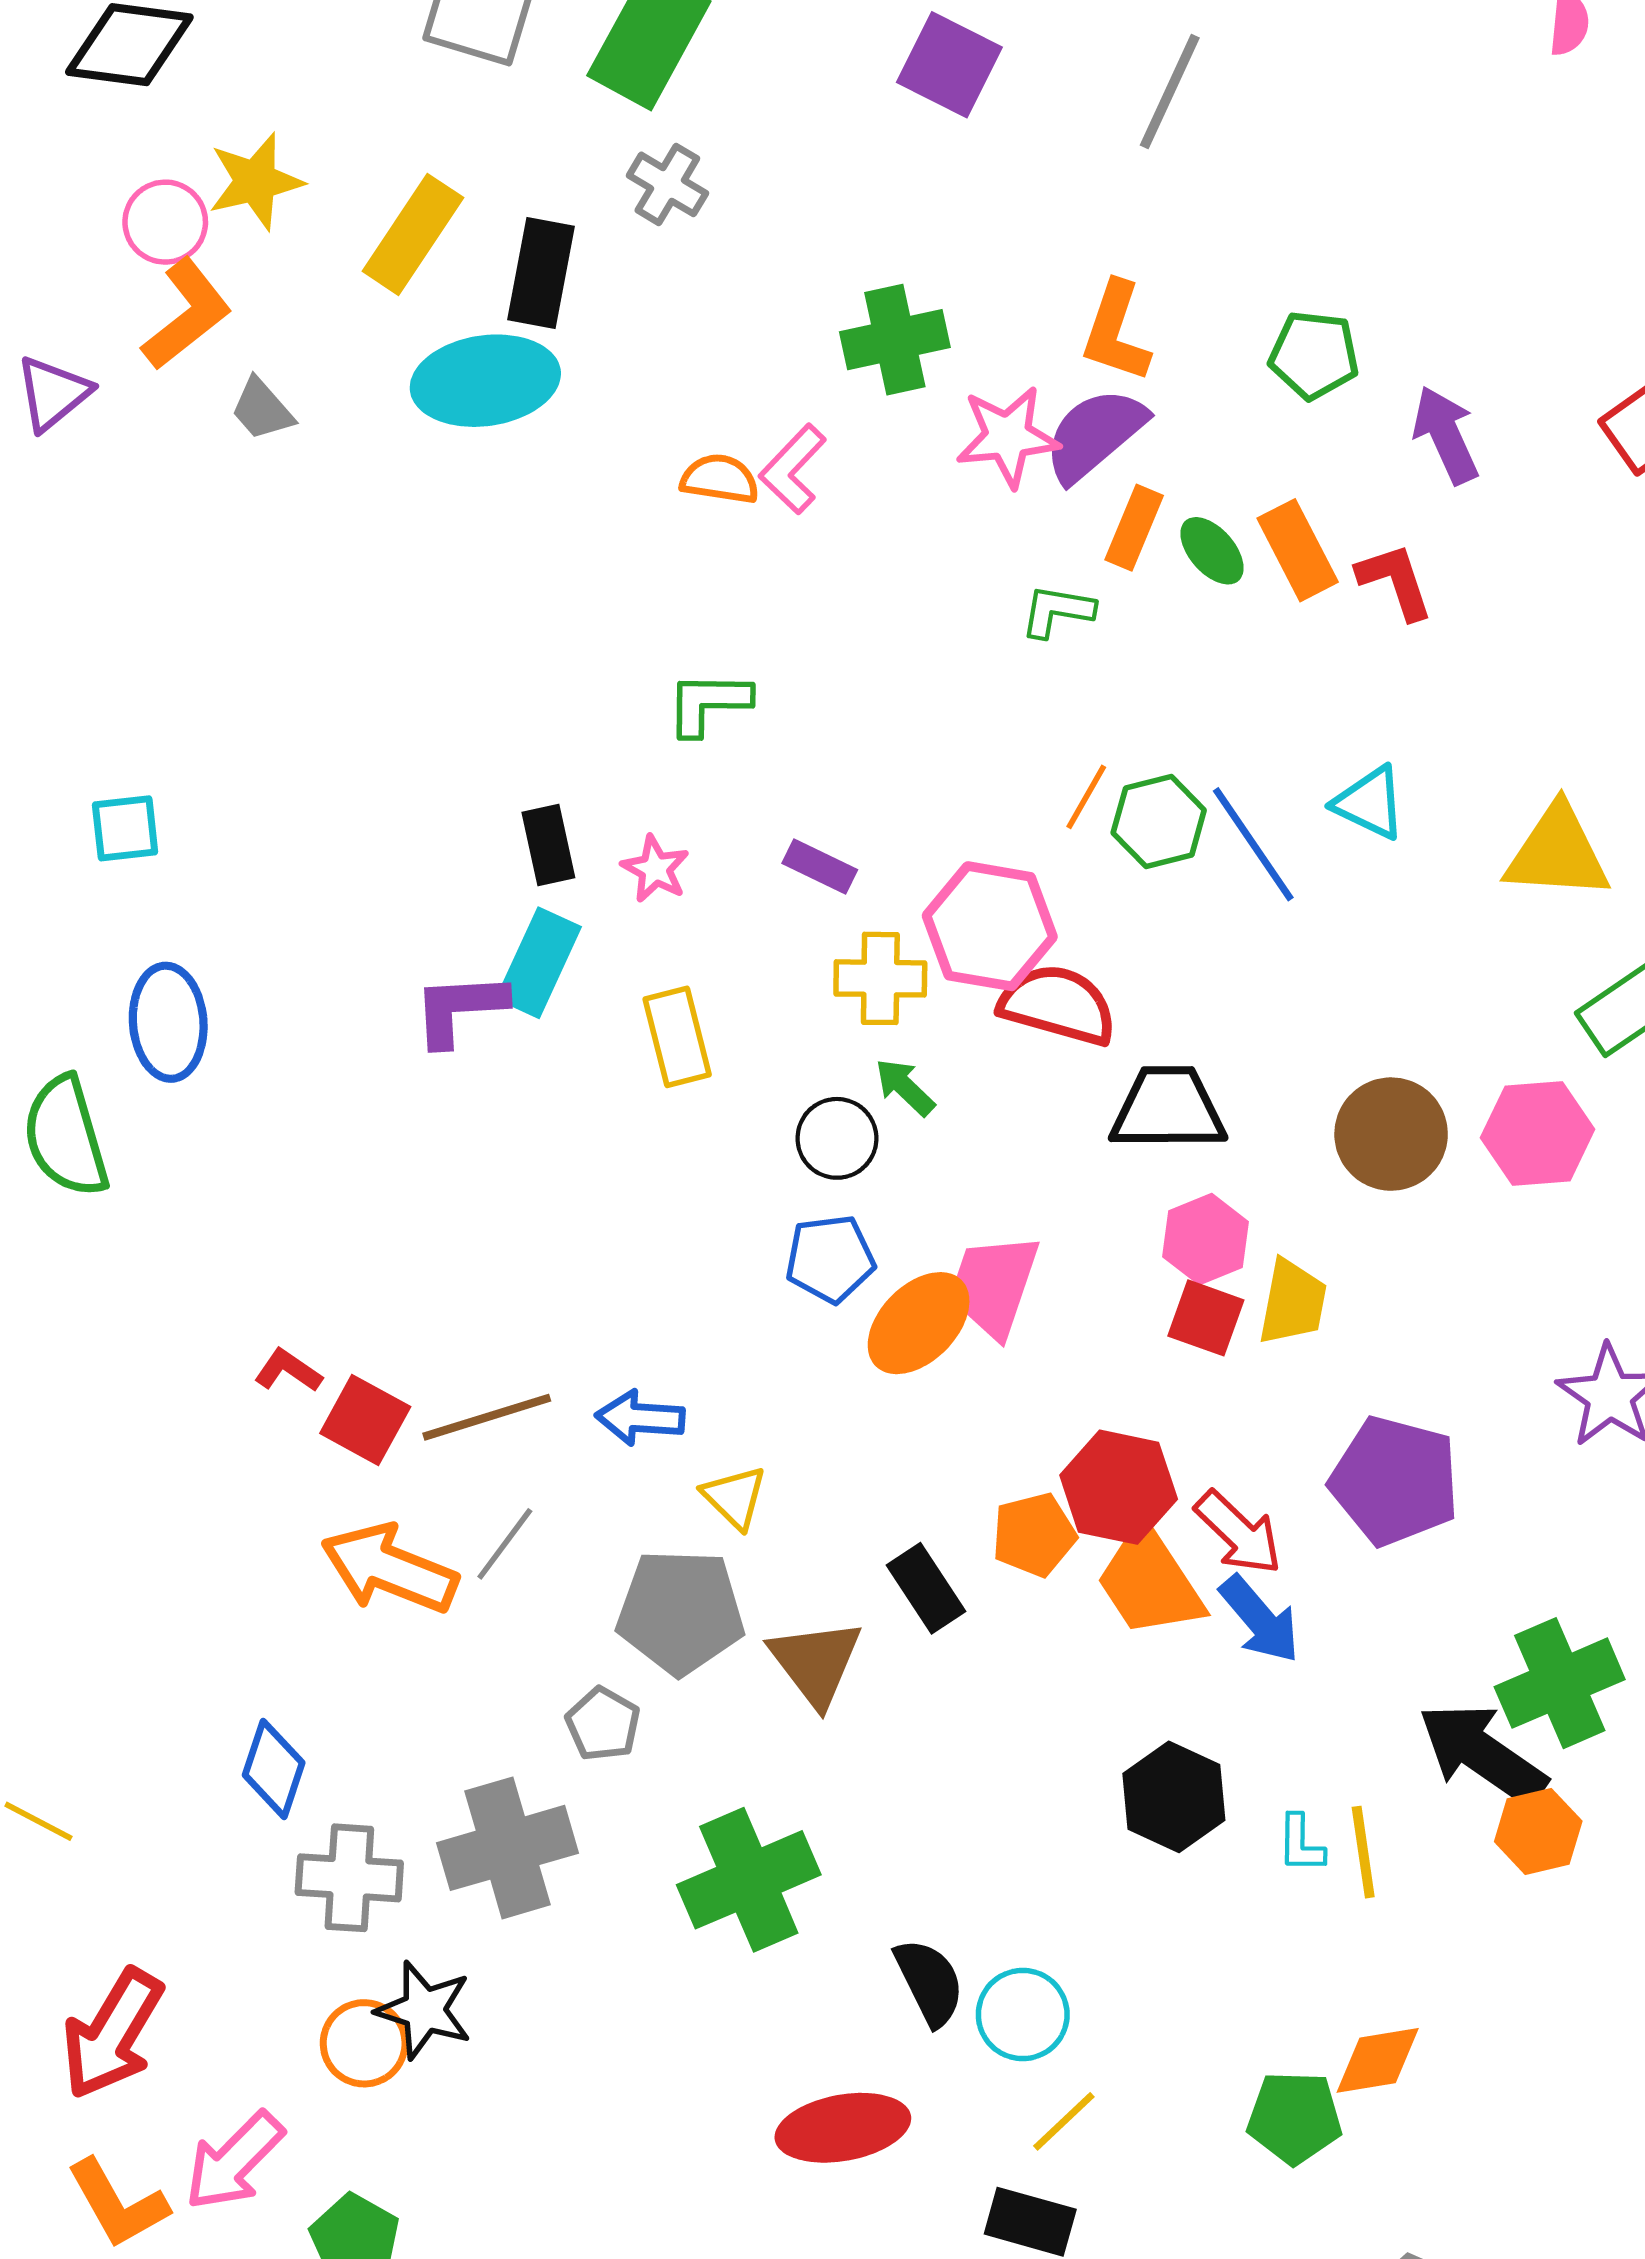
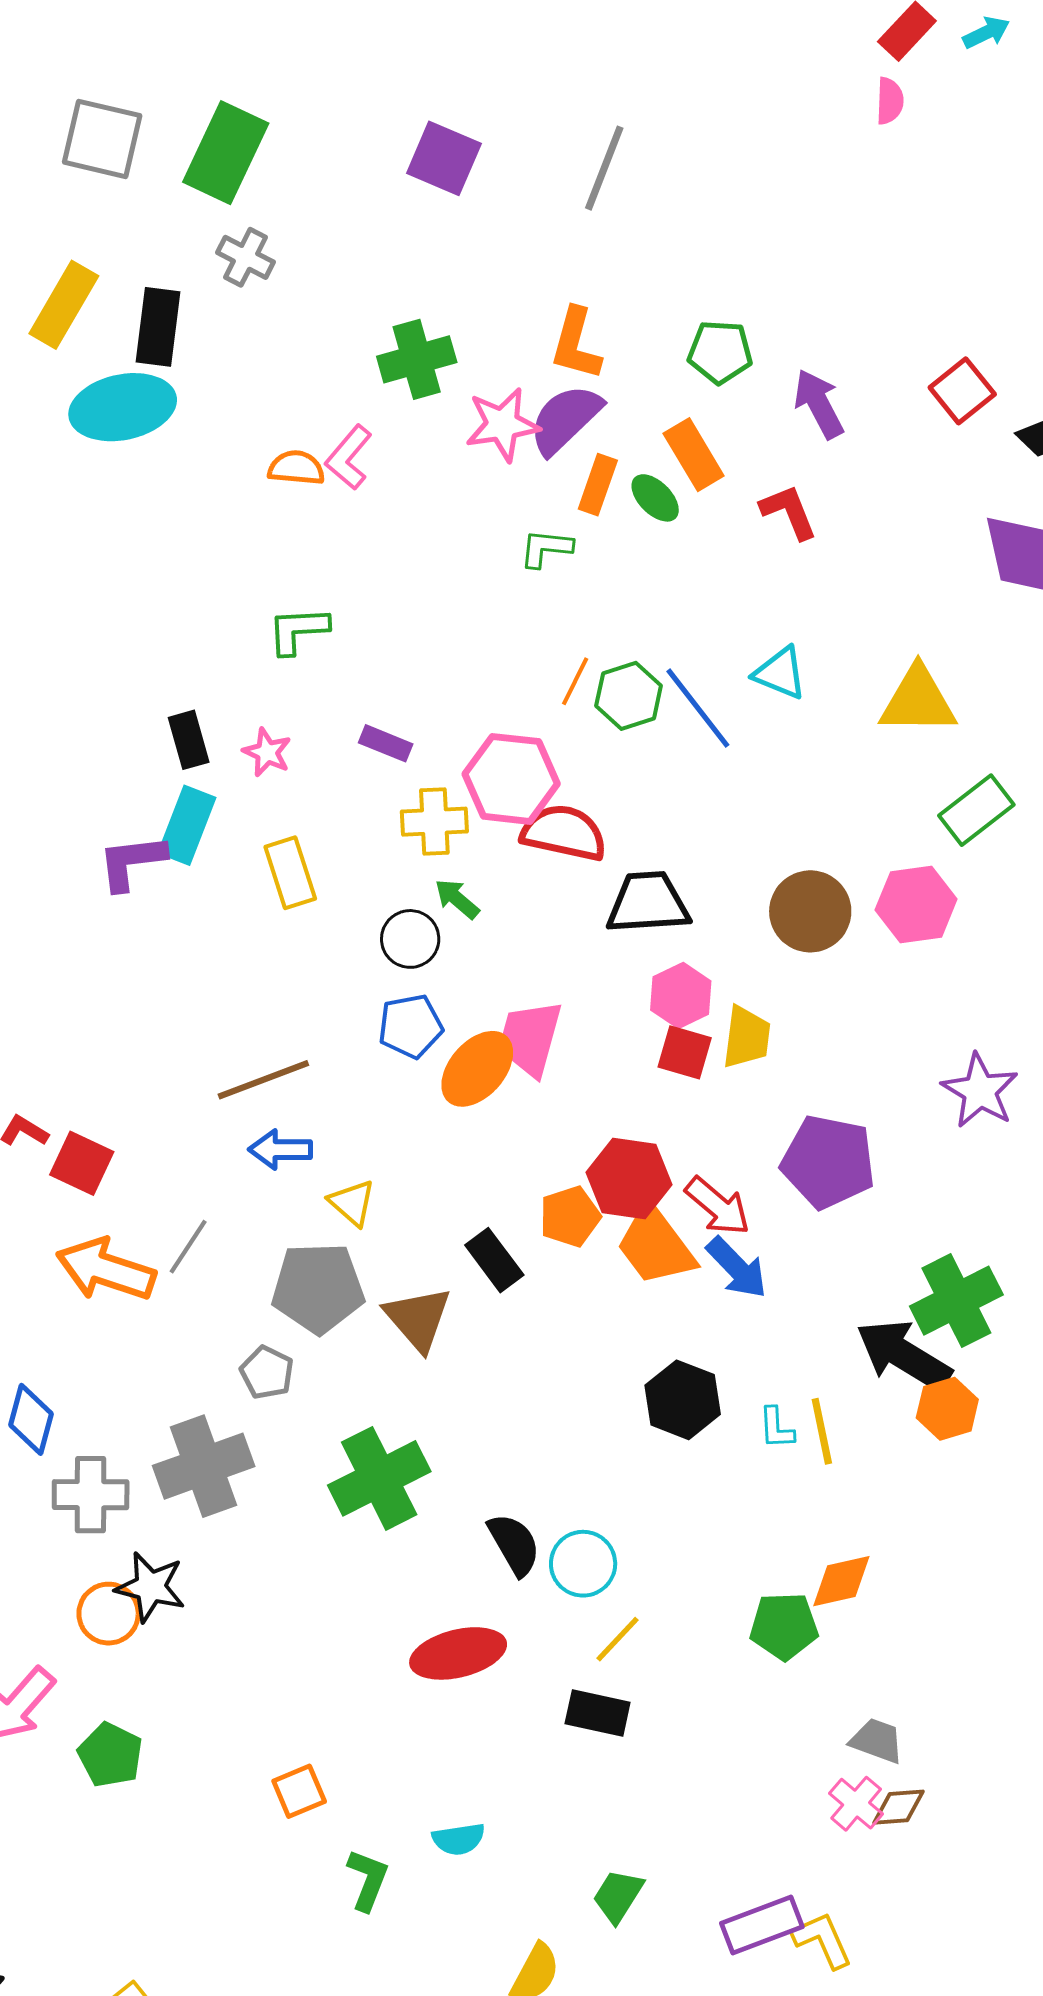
orange rectangle: (1298, 550) -> (694, 455), moved
brown line: (487, 1417) -> (263, 1080), moved

